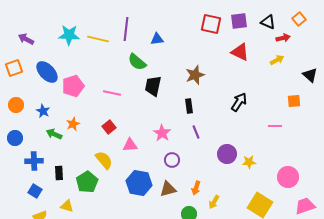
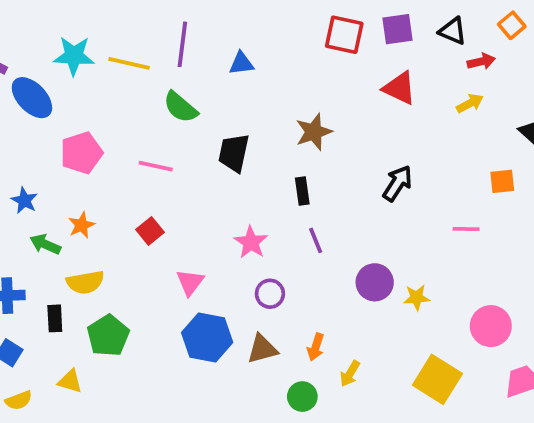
green semicircle: (137, 62) -> (180, 107), moved
blue ellipse: (47, 72) -> (32, 98), moved
pink triangle: (130, 145) -> (190, 282), moved, turned -49
yellow semicircle: (104, 160) -> (85, 282), moved, turned 120

